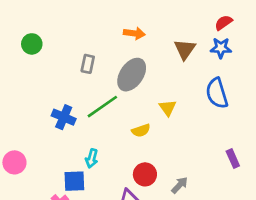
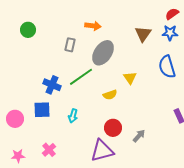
orange arrow: (134, 33) -> (93, 26), moved
blue square: (74, 181) -> (42, 110), moved

